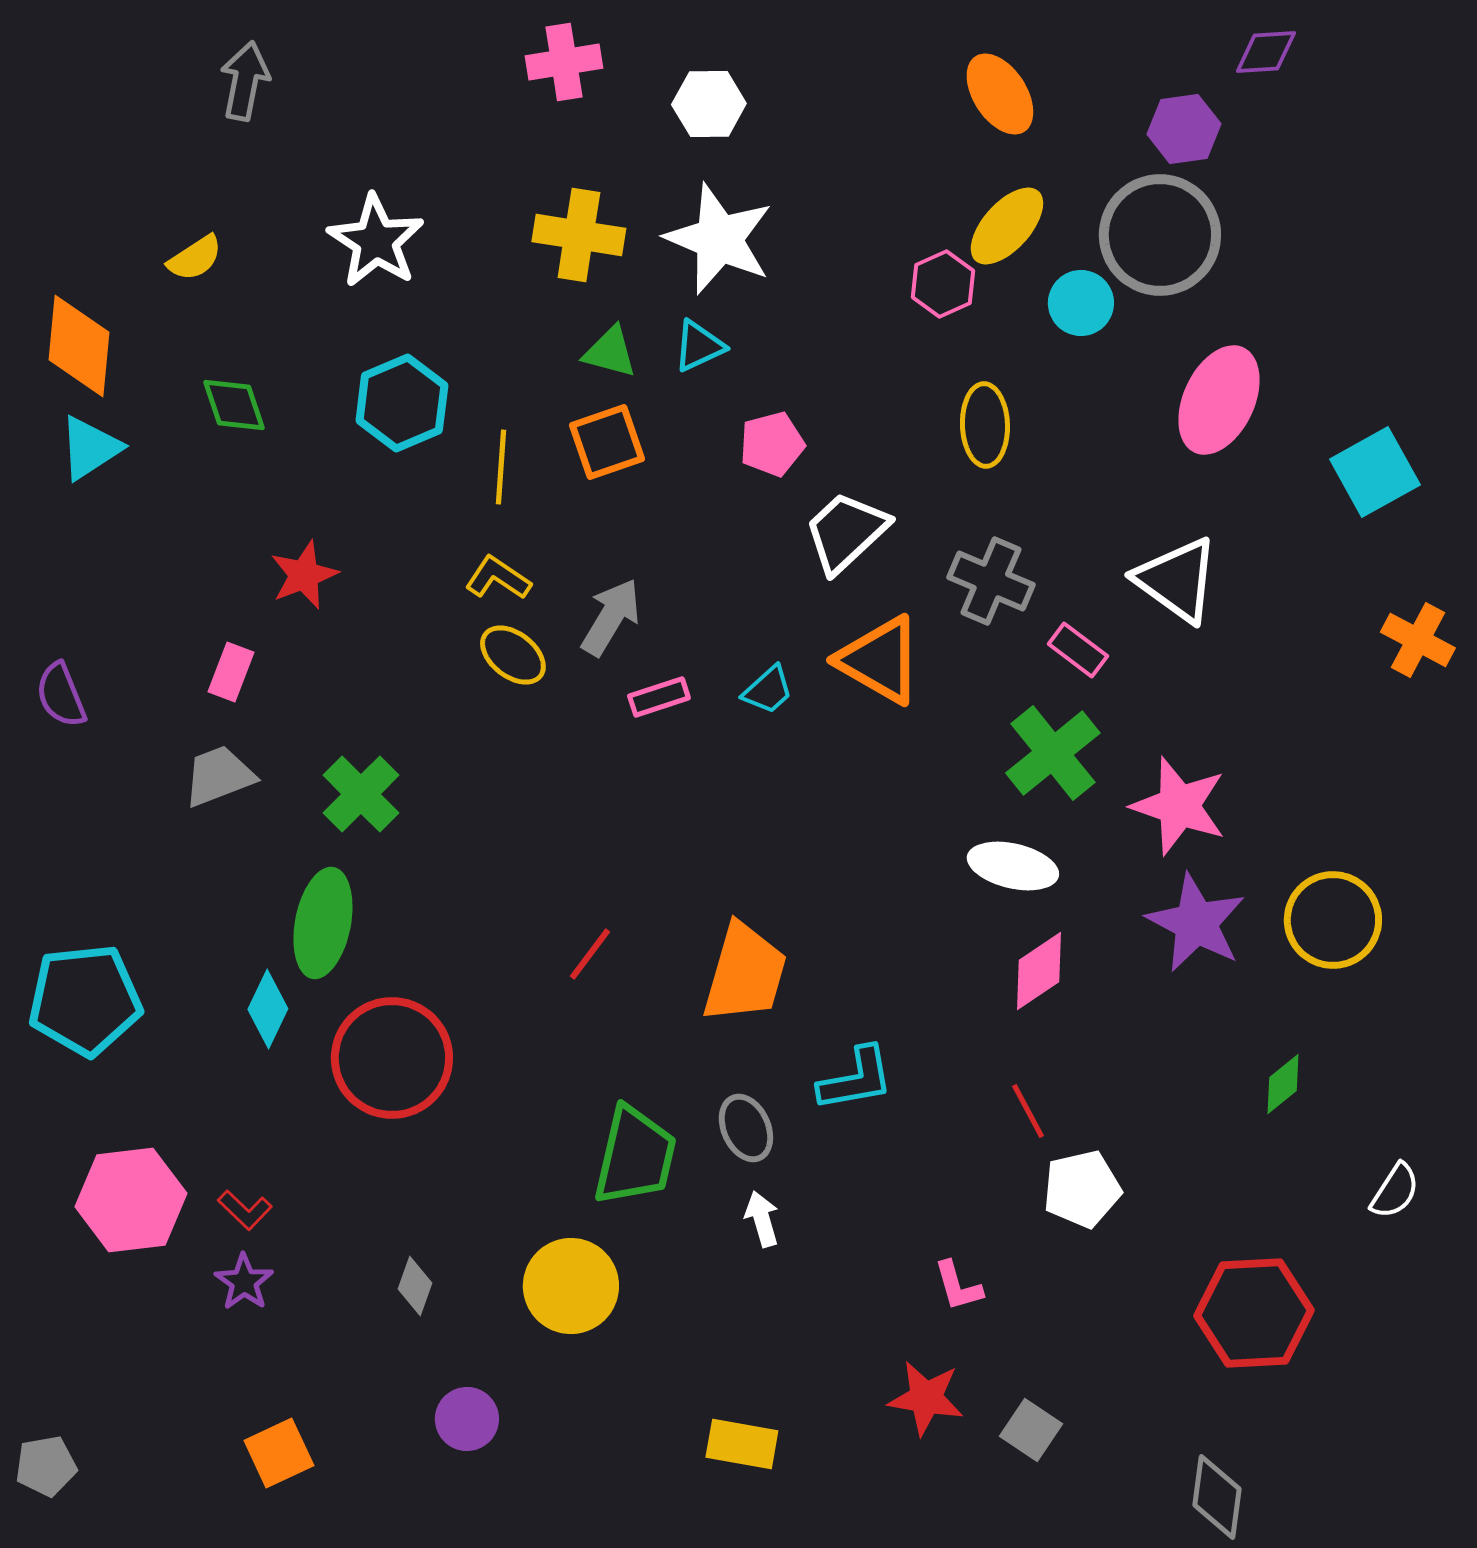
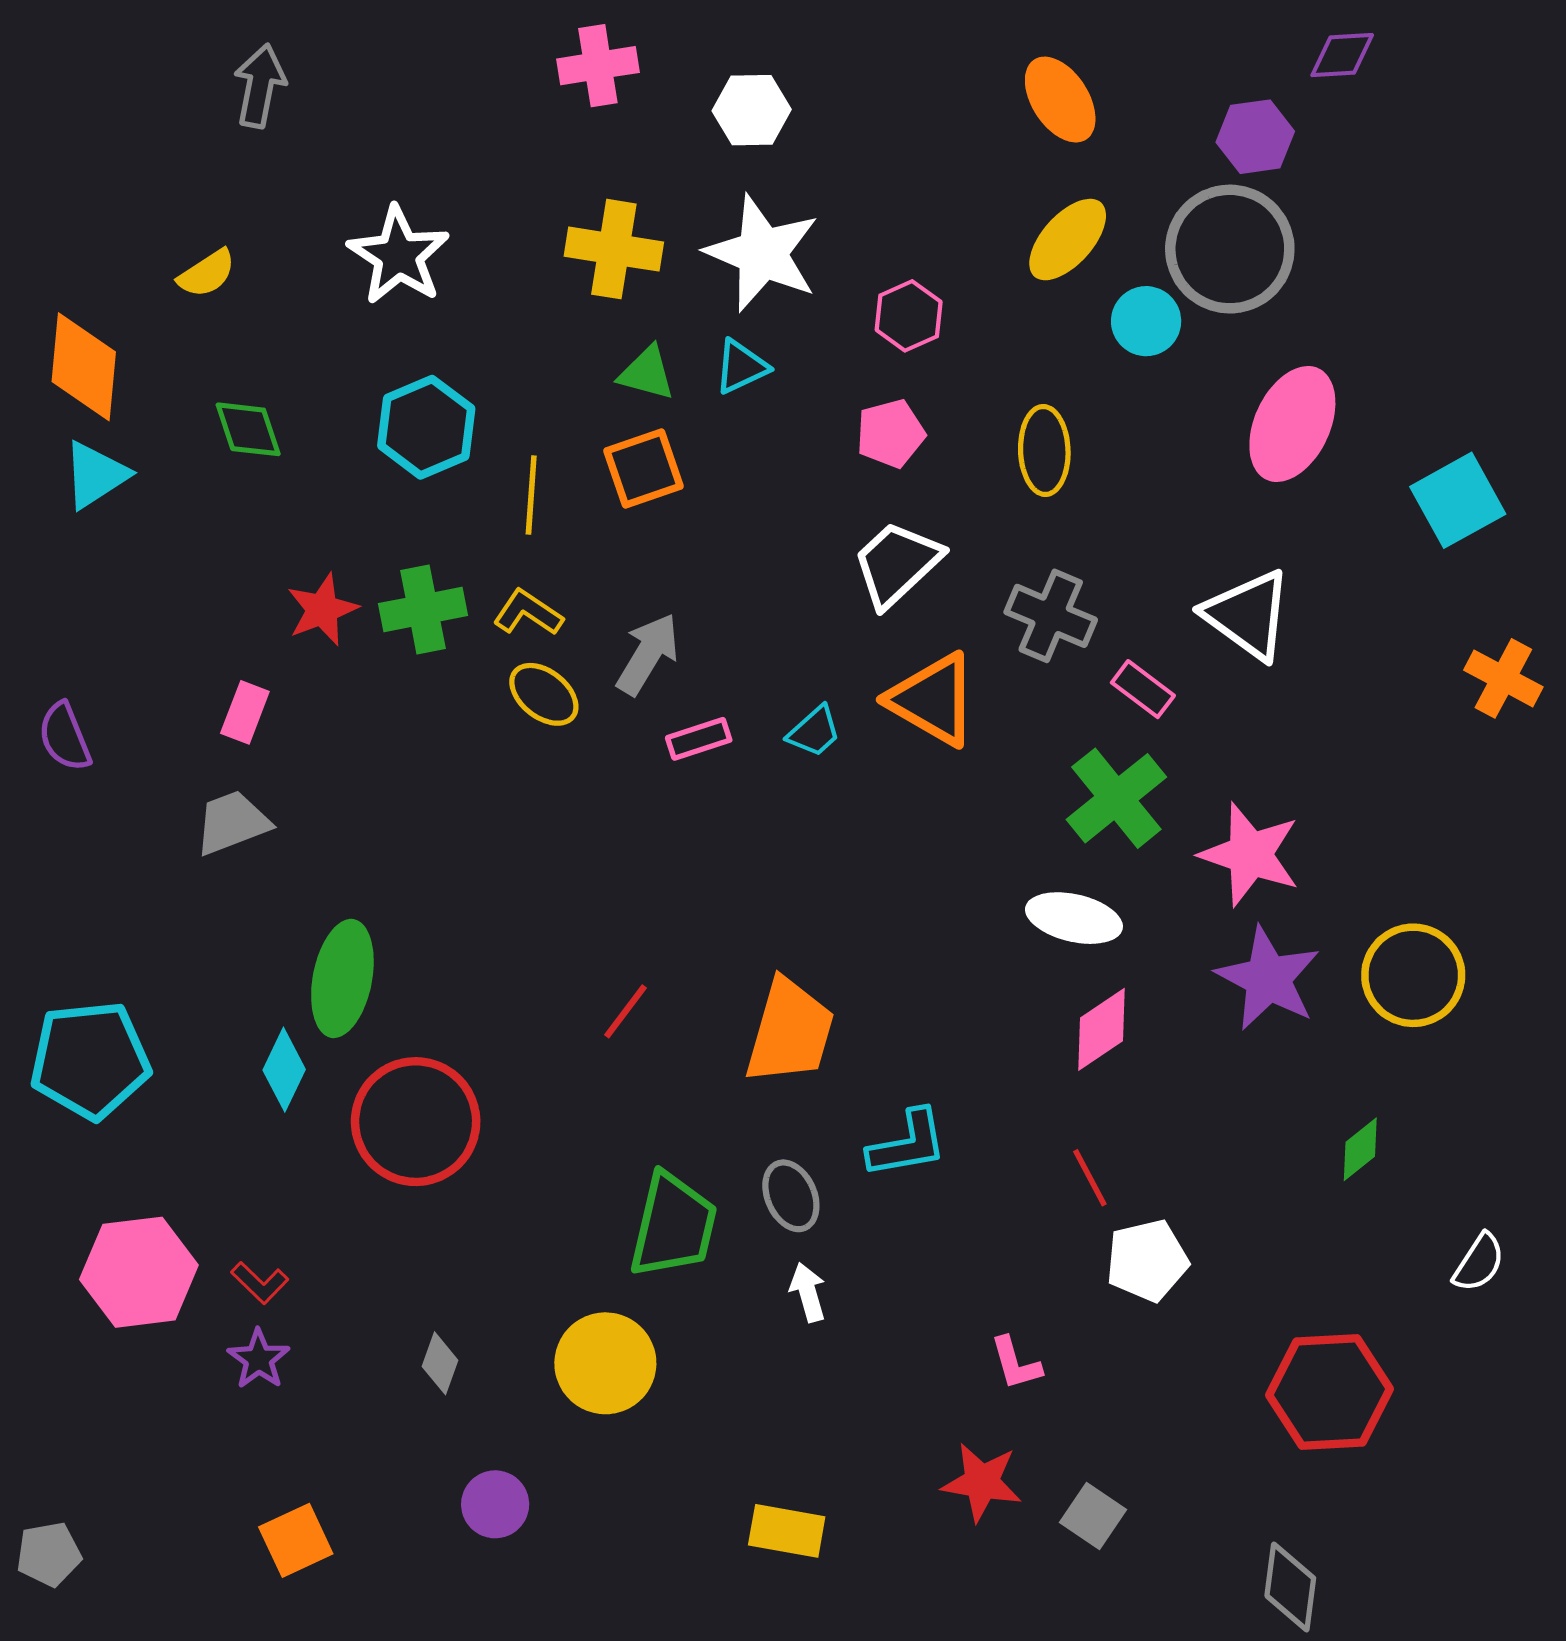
pink hexagon: (943, 284) -> (909, 316), moved
pink pentagon: (772, 444) -> (891, 434), moved
green cross: (361, 794) -> (423, 610), moved, turned 34

